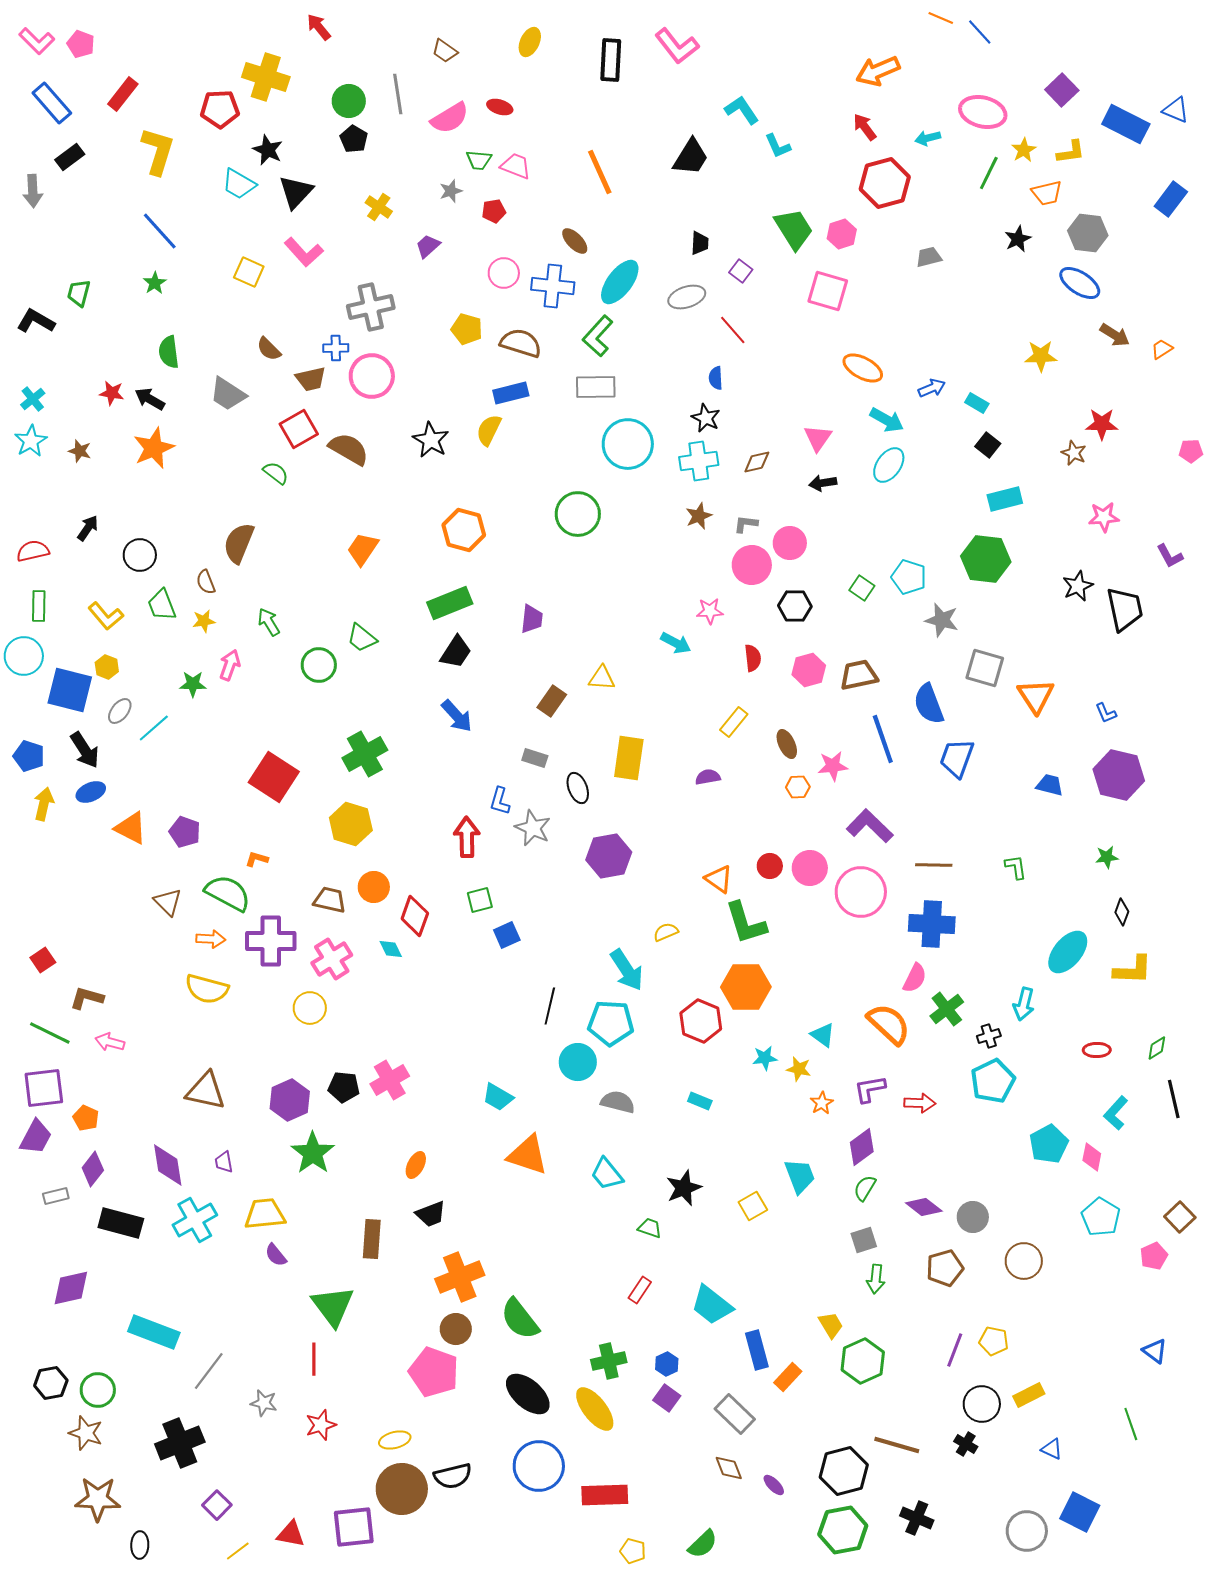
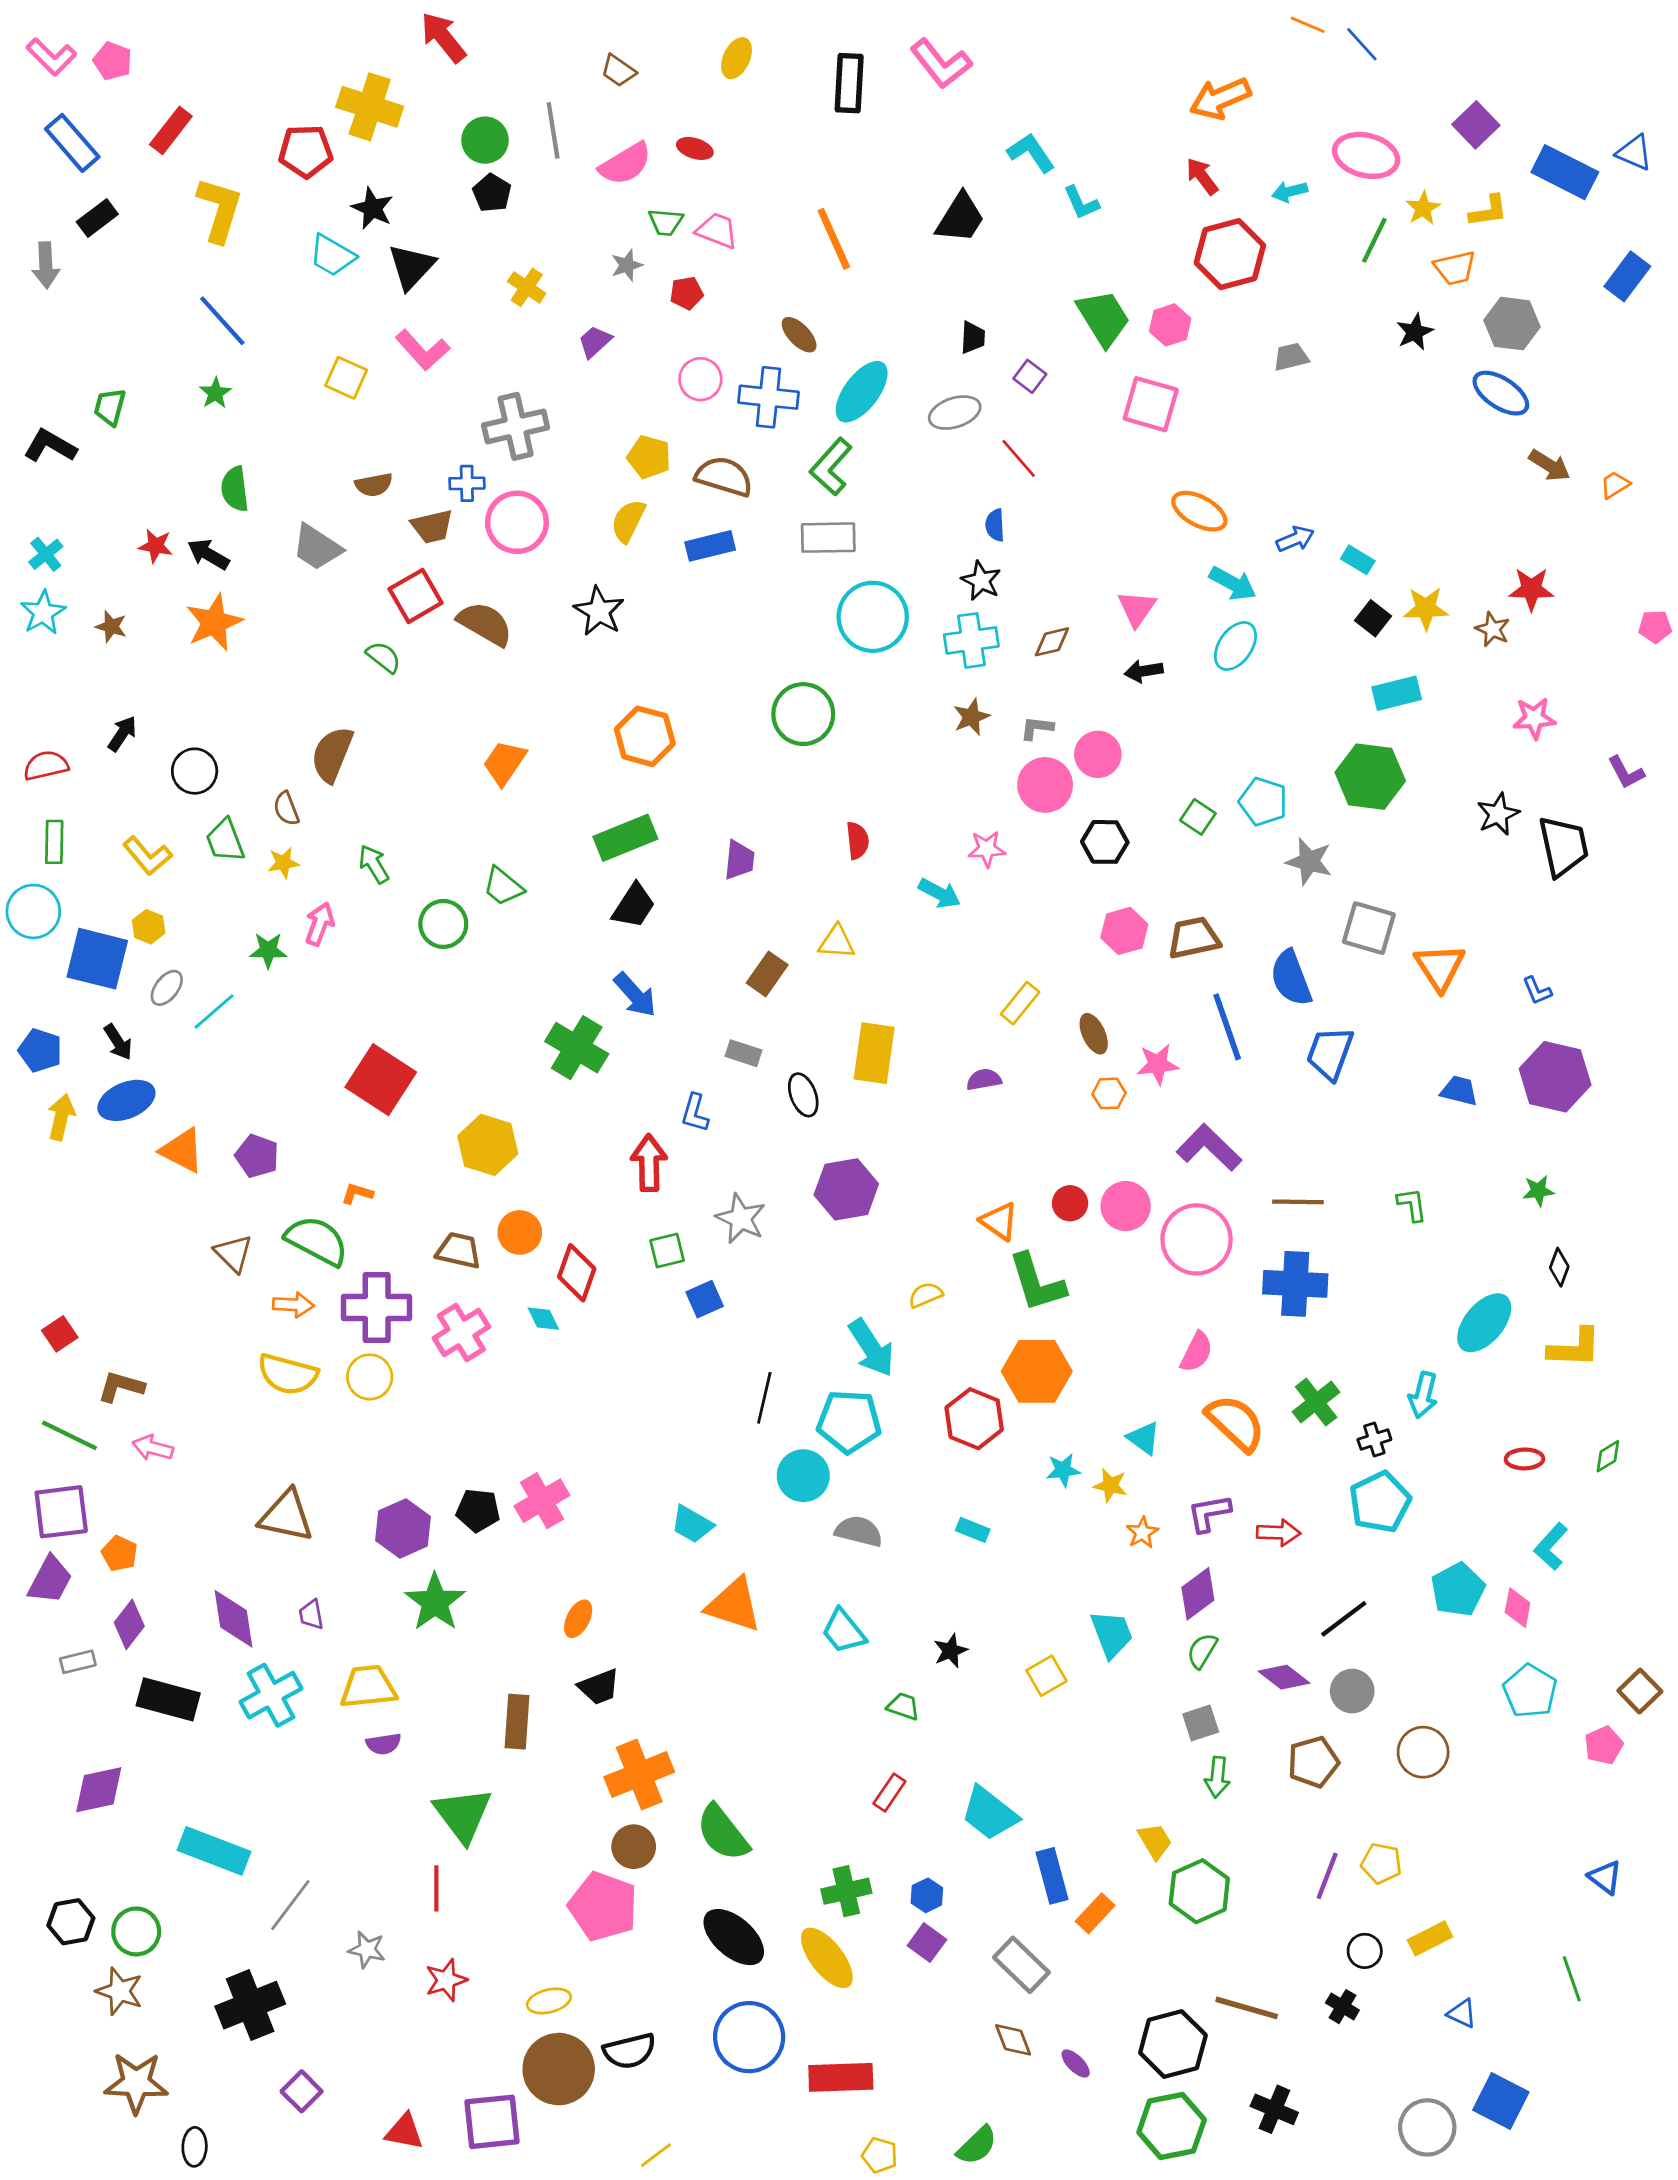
red arrow: (319, 27) -> (443, 37), size x1.4
brown semicircle: (269, 349) -> (374, 485), turned -56
yellow star: (1041, 356) -> (1426, 608), moved
yellow semicircle: (489, 430) -> (628, 521), moved
red semicircle: (753, 658) -> (857, 841), moved
black arrow: (85, 750) -> (118, 1042), size x0.7
green cross: (365, 754) -> (577, 1048), moved, turned -30
blue ellipse: (91, 792) -> (126, 1100), size x1.4
gray star: (533, 828) -> (741, 1219), moved
pink semicircle: (915, 978) -> (1197, 1352), moved
yellow circle: (310, 1008) -> (370, 1377), moved
black line: (1174, 1099) -> (1344, 1619), moved, turned 66
black star: (684, 1188) -> (951, 1651), size x0.7
purple semicircle: (276, 1255) -> (384, 1744), turned -60
black circle: (982, 1404) -> (1365, 1951), size x0.7
yellow line: (238, 1551) -> (656, 2155), moved

